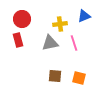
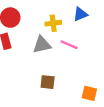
pink line: (74, 43) -> (69, 45), turned -49
orange square: (79, 78) -> (89, 93), moved

